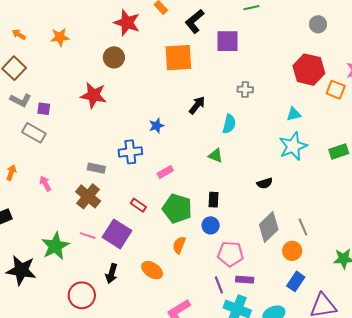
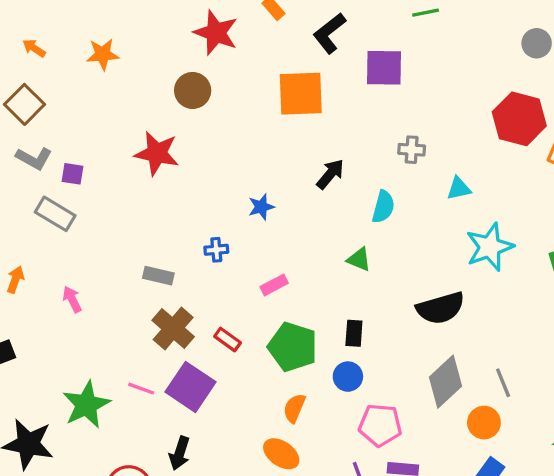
cyan triangle: (294, 114) -> (459, 188), moved
blue cross: (130, 152) -> (216, 250), size x0.6
black semicircle: (265, 183) -> (441, 308), size x1.8
brown cross: (88, 196) -> (173, 329), moved
orange ellipse: (152, 270) -> (281, 454), moved

